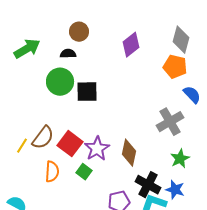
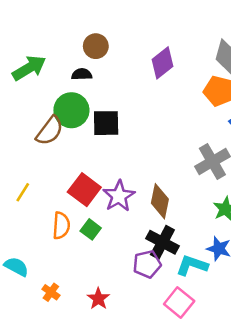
brown semicircle: (43, 138) -> (50, 131), moved
green square: (84, 172) -> (91, 229), moved
black cross: (148, 185) -> (162, 242), moved

